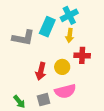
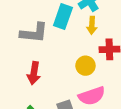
red arrow: (41, 71) -> (34, 73), moved

